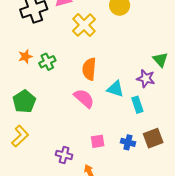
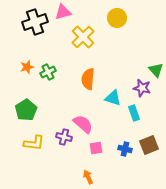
pink semicircle: (84, 98) -> (83, 124), moved
yellow L-shape: (20, 136) -> (34, 143), moved, turned 50
purple cross: (64, 155) -> (64, 137), moved

